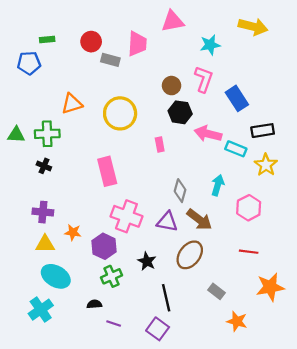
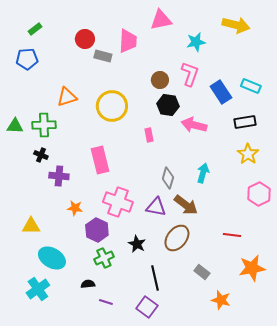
green rectangle: (47, 39) -> (35, 29), moved, turned -32
cyan rectangle: (236, 149) -> (251, 86), moved
pink hexagon: (249, 208) -> (259, 194), moved
purple cross: (43, 212) -> (59, 176), moved
orange star: (73, 232) -> (75, 208), moved
yellow triangle: (45, 244) -> (31, 226), moved

